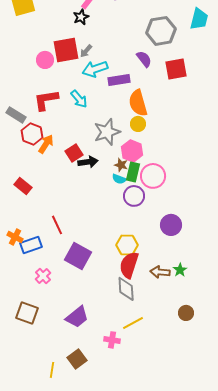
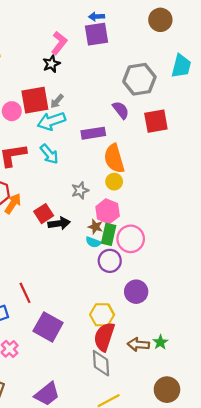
cyan arrow: (95, 69) -> (51, 121), moved
gray star: (107, 132) -> (80, 190), size x0.6
purple circle: (171, 225) -> (136, 292), moved
brown circle: (186, 313) -> (167, 390), size x1.5

